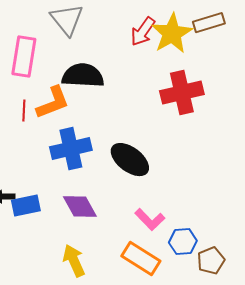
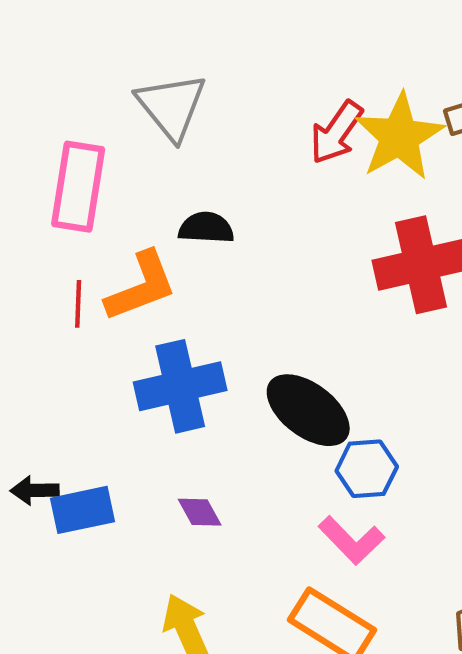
black semicircle: (83, 76) -> (206, 228), size x0.6
purple diamond: (80, 207) -> (200, 512), size x0.6
blue hexagon: (183, 242) -> (367, 469), moved

